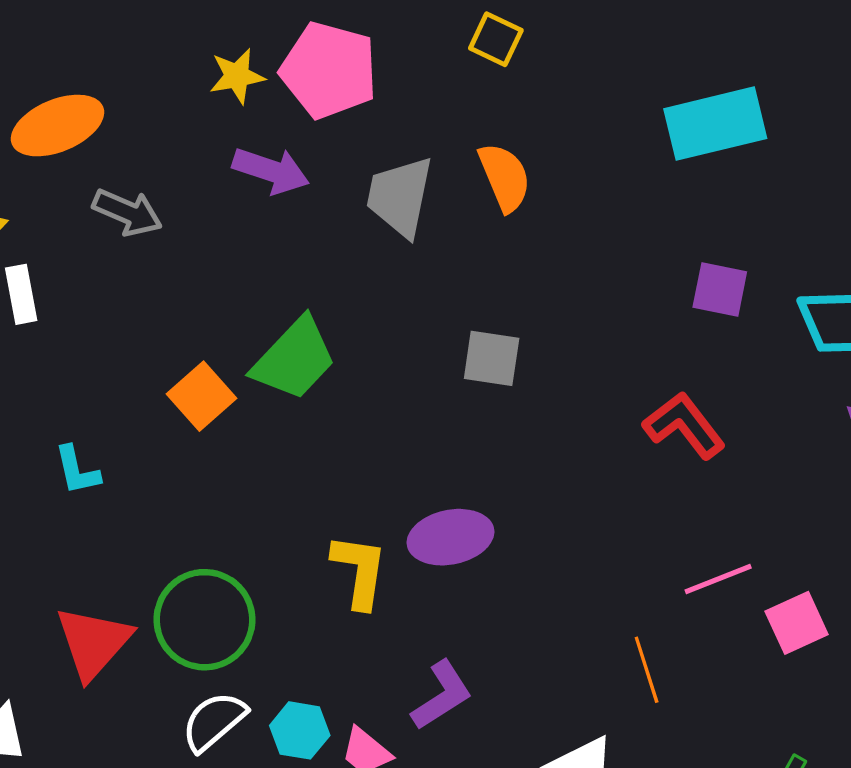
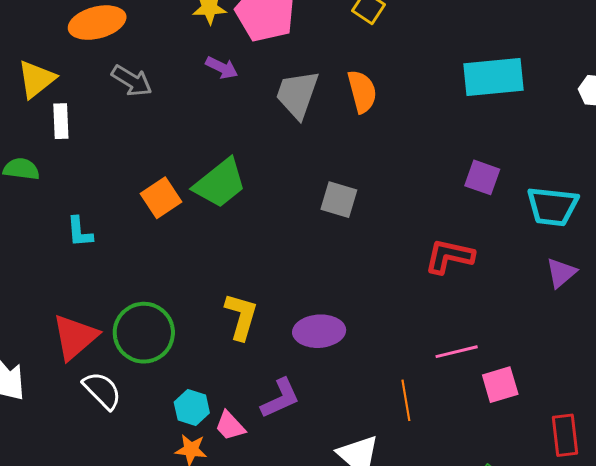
purple arrow: (271, 171) -> (222, 68), size x0.7
red L-shape: (684, 425) -> (449, 256), turned -48
purple ellipse: (451, 537) -> (319, 331), moved
white semicircle: (214, 721) -> (102, 390), moved, turned 78

